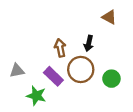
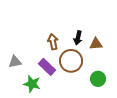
brown triangle: (109, 17) -> (96, 44), moved, turned -32
green circle: (111, 79) -> (98, 79), moved

